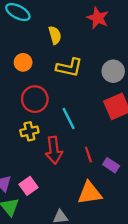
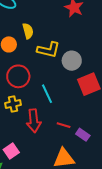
yellow semicircle: (55, 35) -> (28, 31), moved
gray circle: (113, 71) -> (72, 61), moved
red line: (88, 155) -> (64, 125), turned -56

